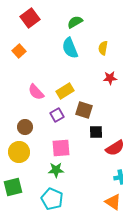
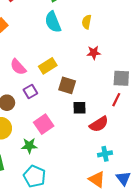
purple square: (57, 115) -> (30, 91), moved
pink square: (61, 148) -> (44, 124), turned -30
green star: (56, 170) -> (29, 146), moved

